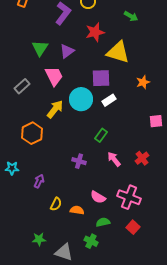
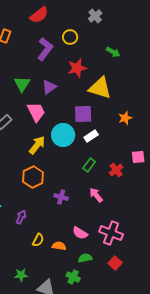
orange hexagon: (32, 133) -> (33, 177), moved
green rectangle: (101, 135) -> (89, 165), moved
red cross: (142, 158) -> (116, 170), moved

